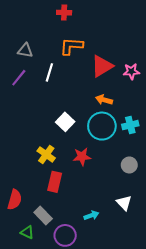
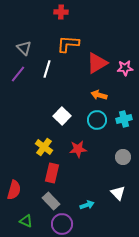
gray triangle: (25, 50) -> (24, 48), turned 35
cyan circle: (102, 126) -> (97, 120), size x0.7
gray rectangle: (43, 215) -> (51, 201), moved

